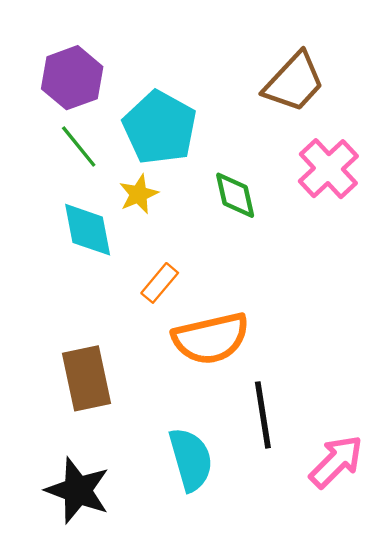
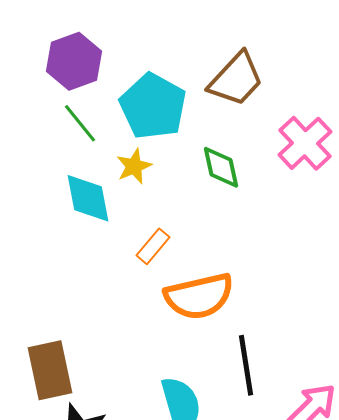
brown trapezoid: (294, 82) -> (236, 79), moved
brown rectangle: (86, 378) -> (50, 370), moved

